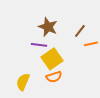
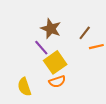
purple line: (39, 45) -> (41, 48), turned 42
yellow semicircle: (23, 82) -> (24, 87), turned -42

